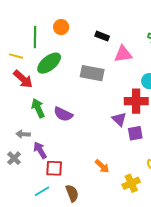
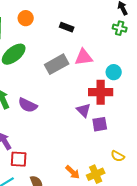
pink triangle: (123, 54) -> (84, 57), moved
gray rectangle: (92, 73) -> (57, 64), turned -40
orange arrow: (102, 166) -> (73, 172), moved

